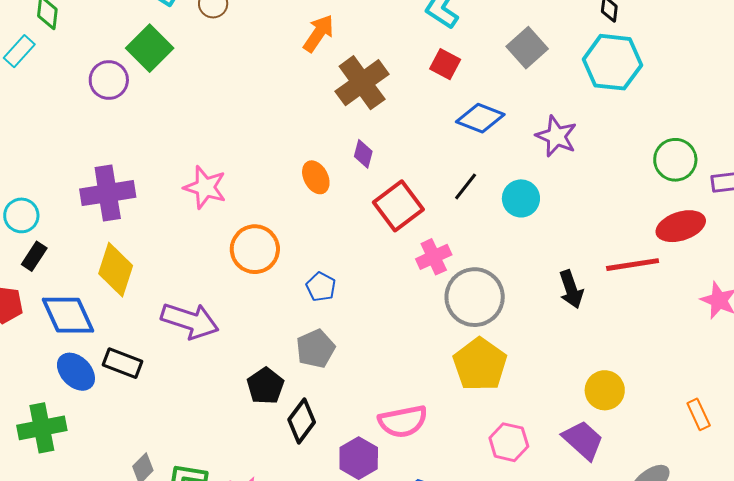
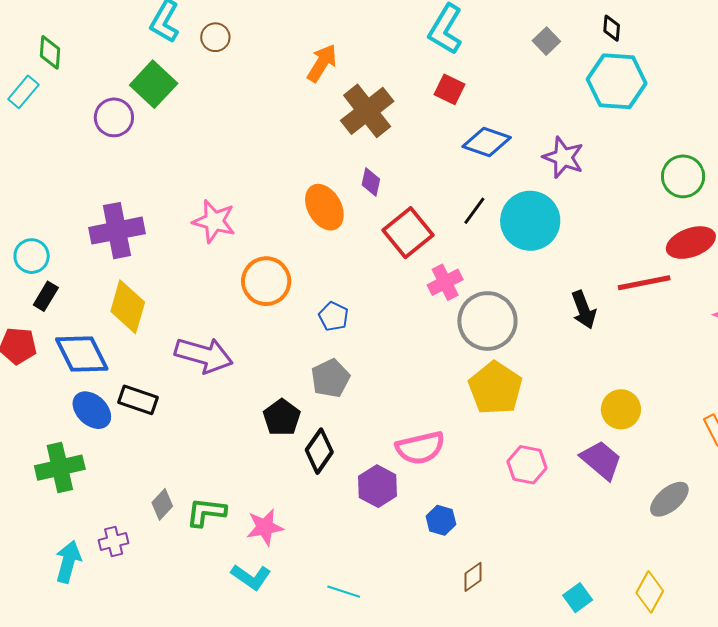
gray square: (527, 48) -> (546, 41), moved, size x0.7
orange ellipse: (316, 177) -> (324, 207), size x1.4
cyan circle: (521, 198) -> (530, 221), size x1.6

